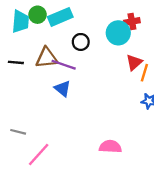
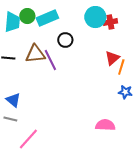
cyan circle: (118, 33) -> (95, 17), moved
purple line: (64, 65) -> (50, 60), turned 45
blue triangle: (63, 89) -> (13, 100), moved
pink semicircle: (110, 147) -> (105, 125), moved

